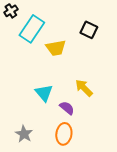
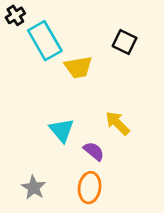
cyan rectangle: (32, 29) -> (45, 41), turned -64

